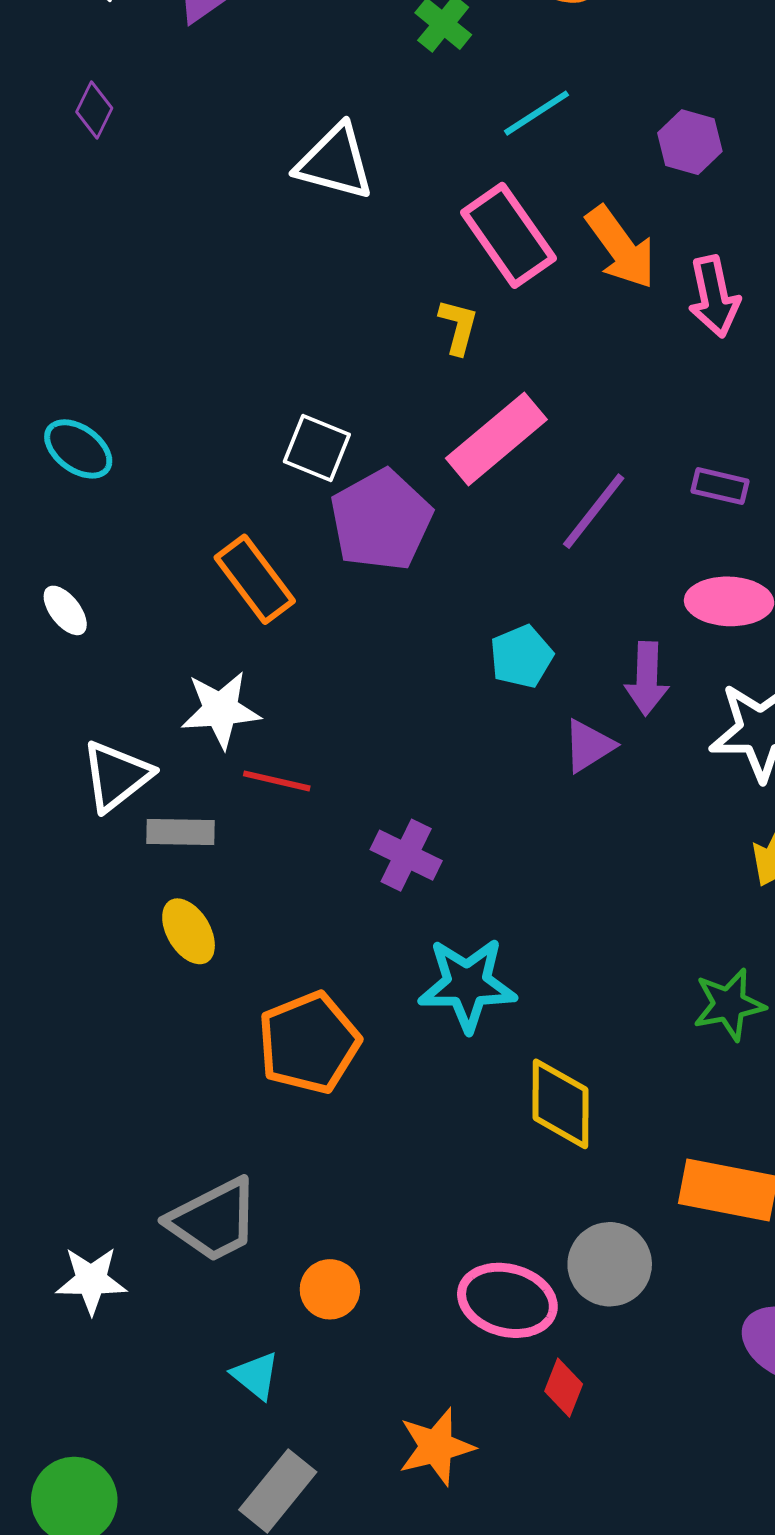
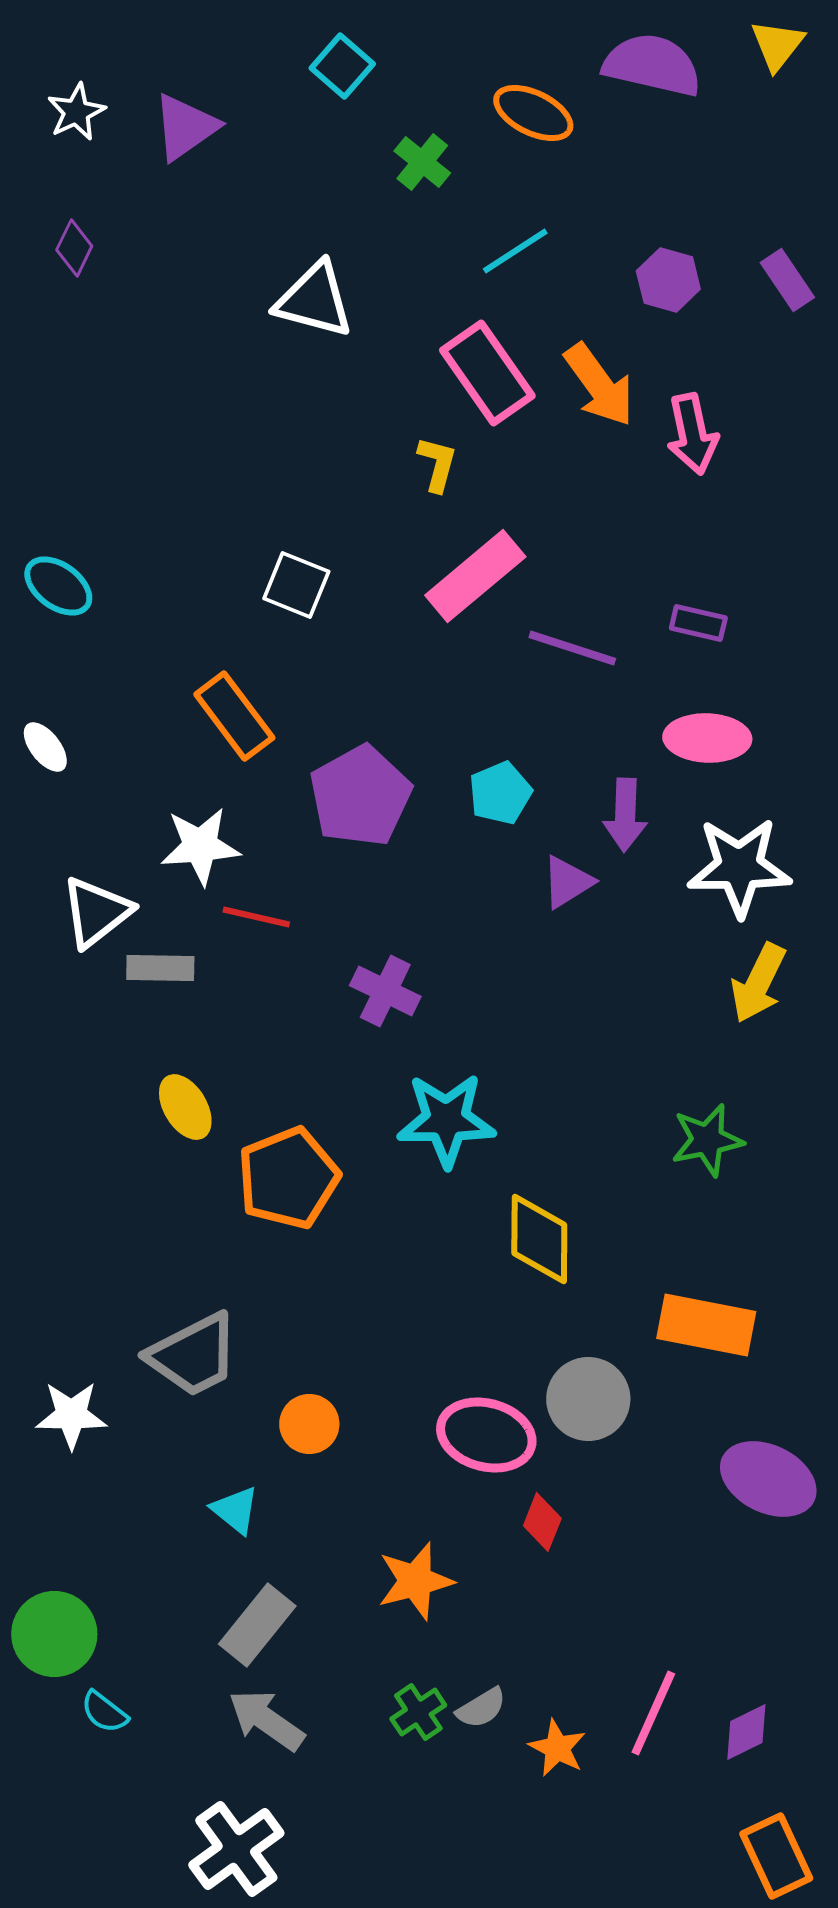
purple line: (594, 511) -> (572, 648), turned 70
purple pentagon: (381, 520) -> (360, 796), moved
yellow ellipse: (189, 931) -> (185, 1107), moved

